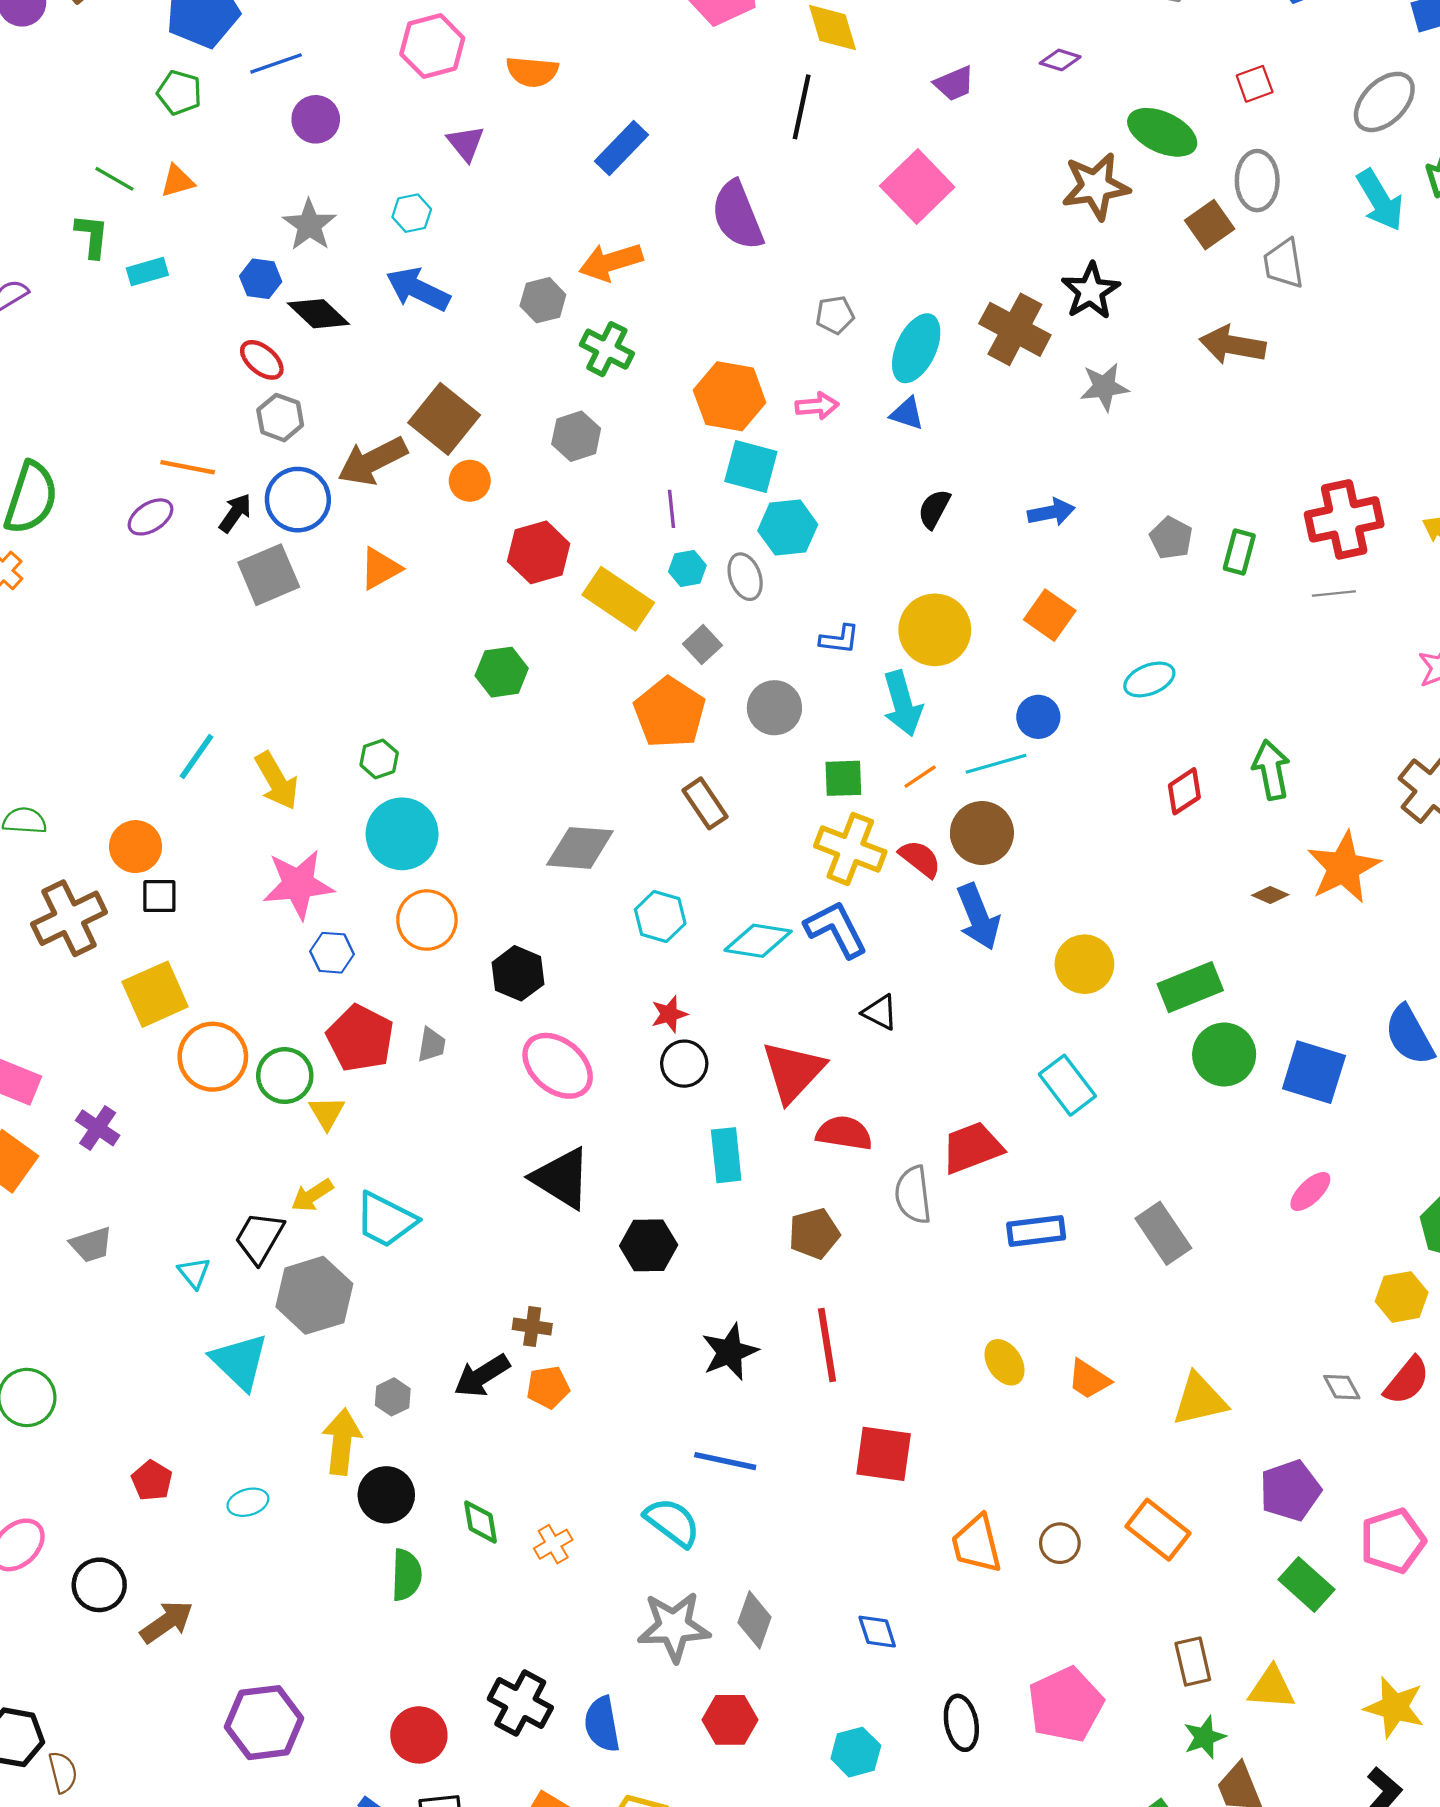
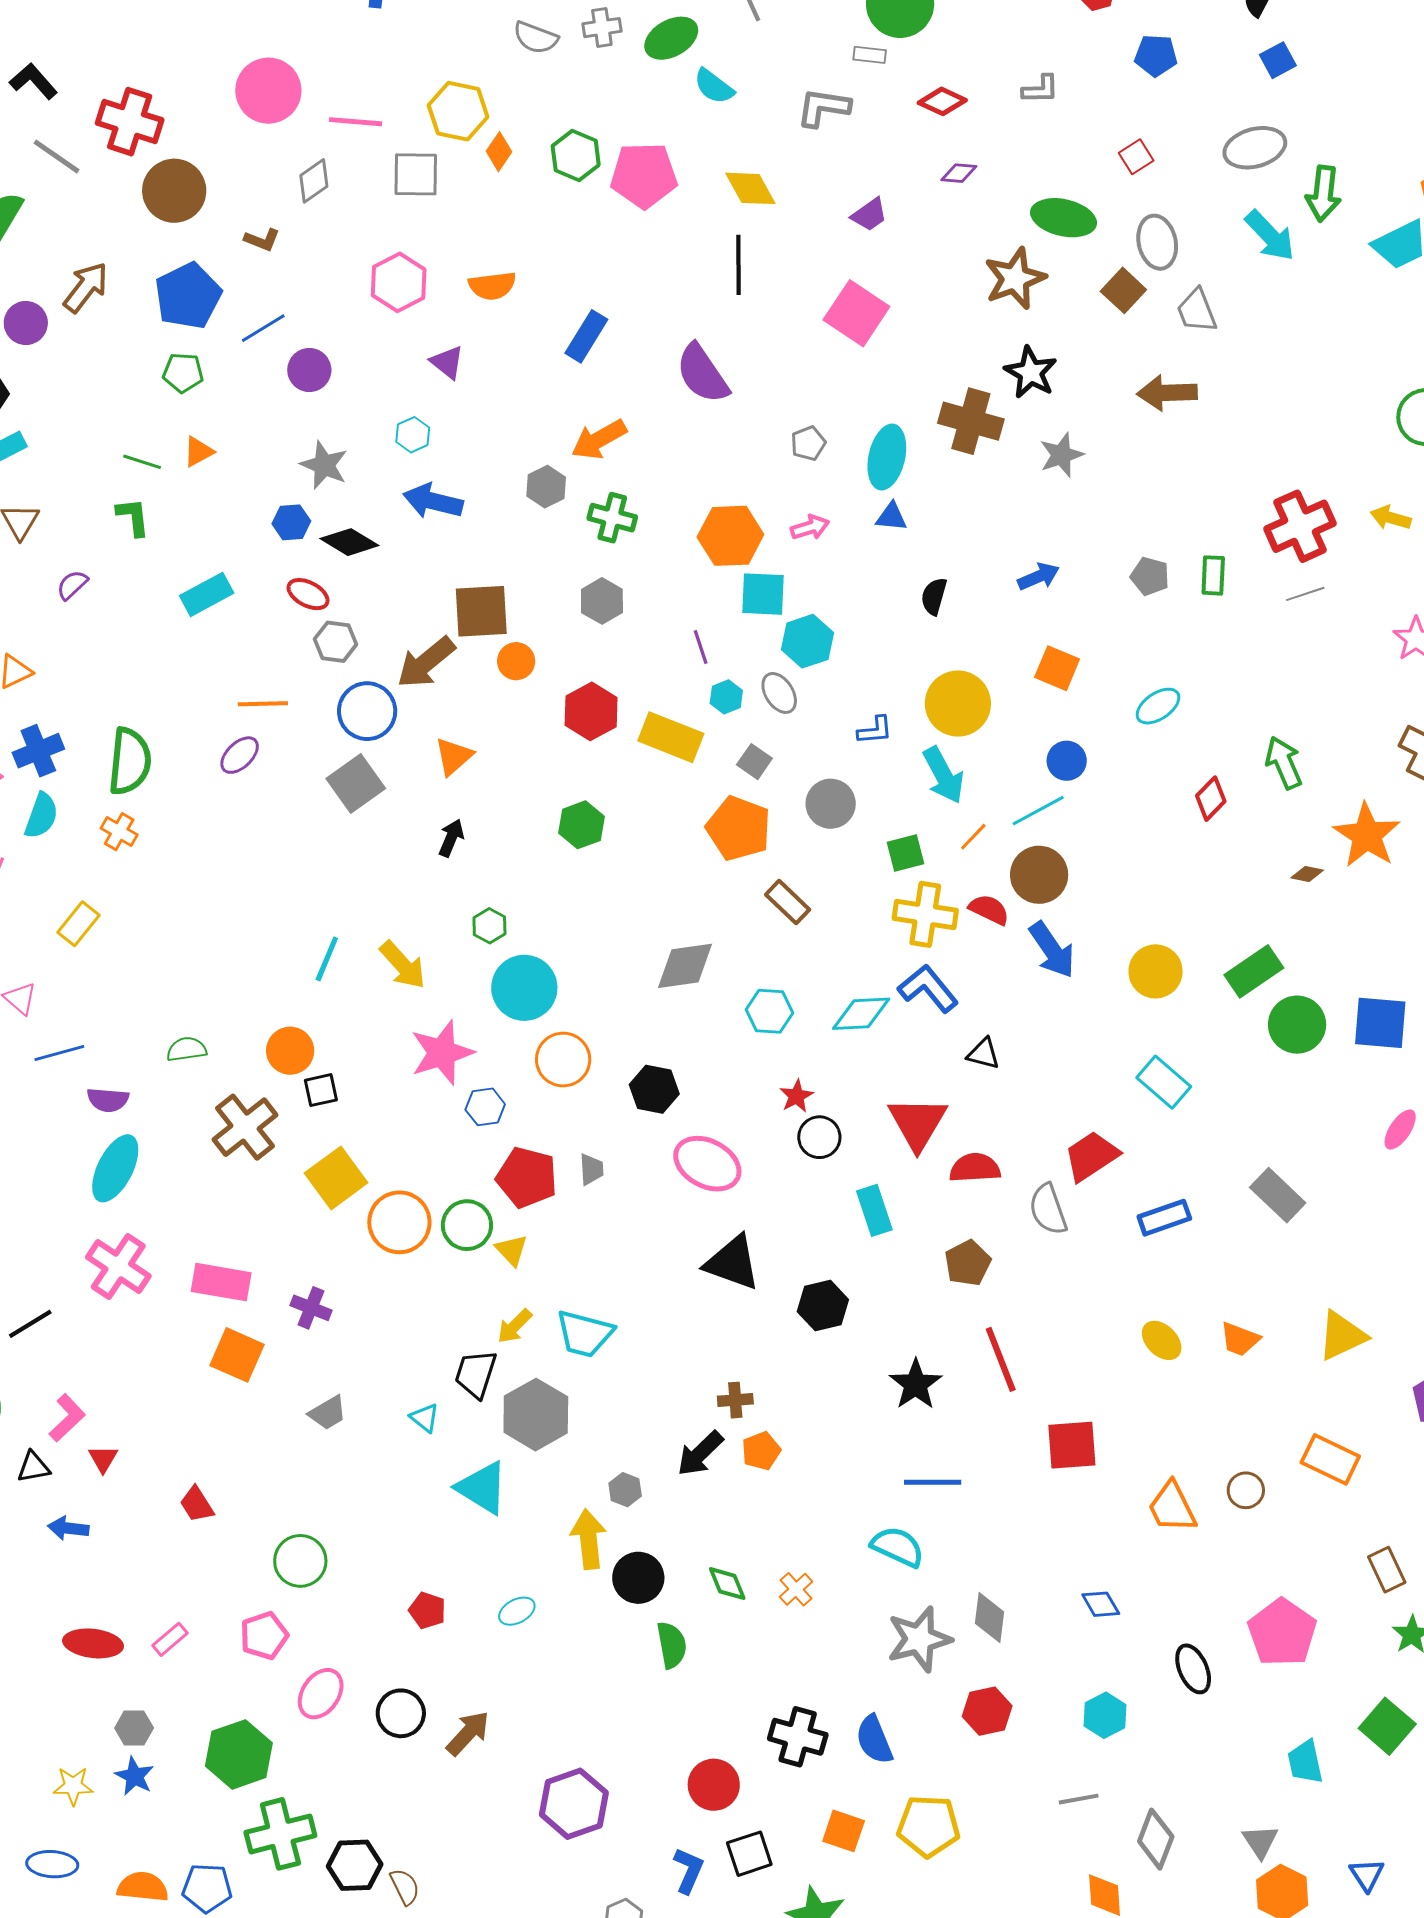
gray ellipse: (1384, 102) -> (1255, 148), turned 42
cyan rectangle: (147, 272) -> (207, 594), moved, size x1.4
brown square: (444, 419) -> (481, 611), turned -30
black arrow: (235, 513) -> (451, 838), moved

